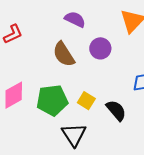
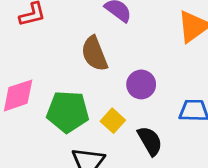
purple circle: (100, 48) -> (141, 84), moved

